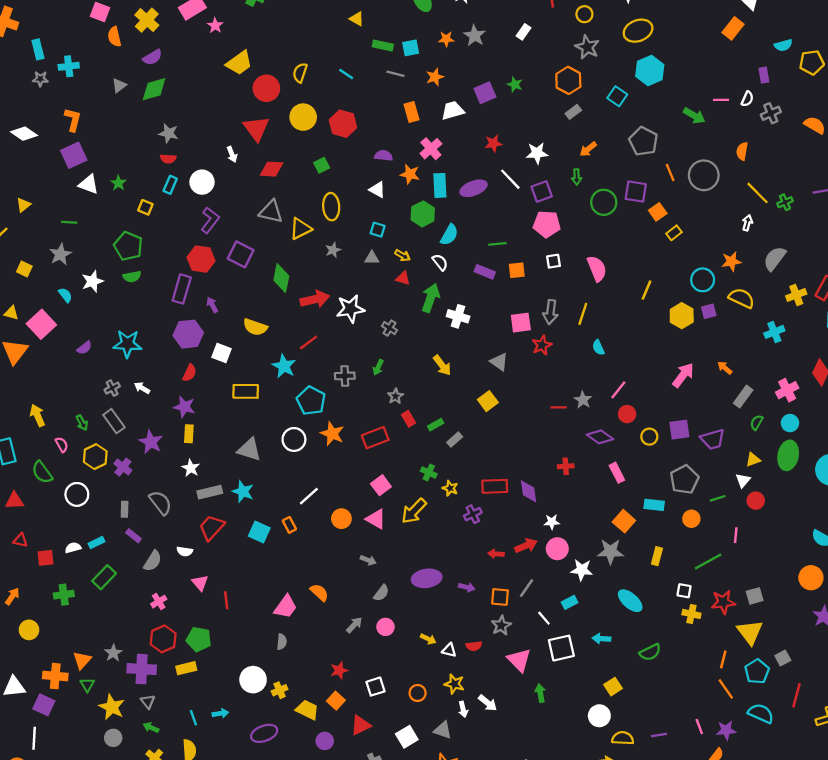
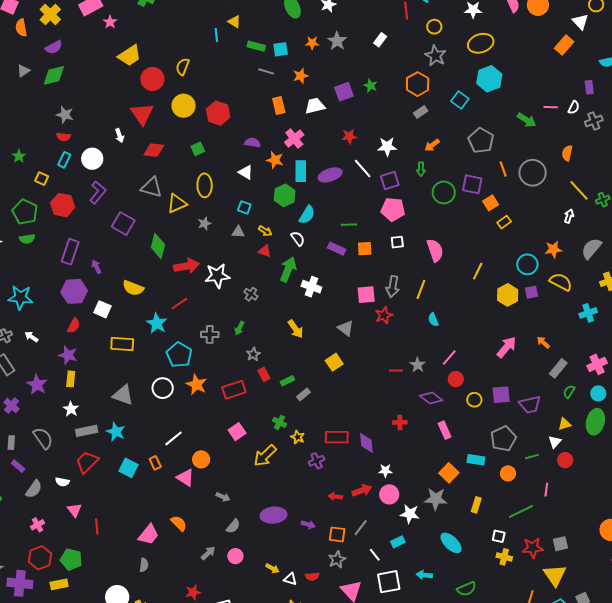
cyan line: (346, 74) -> (216, 35), moved, turned 48
red hexagon: (201, 259) -> (63, 205), moved
pink triangle: (376, 519) -> (185, 478), moved

